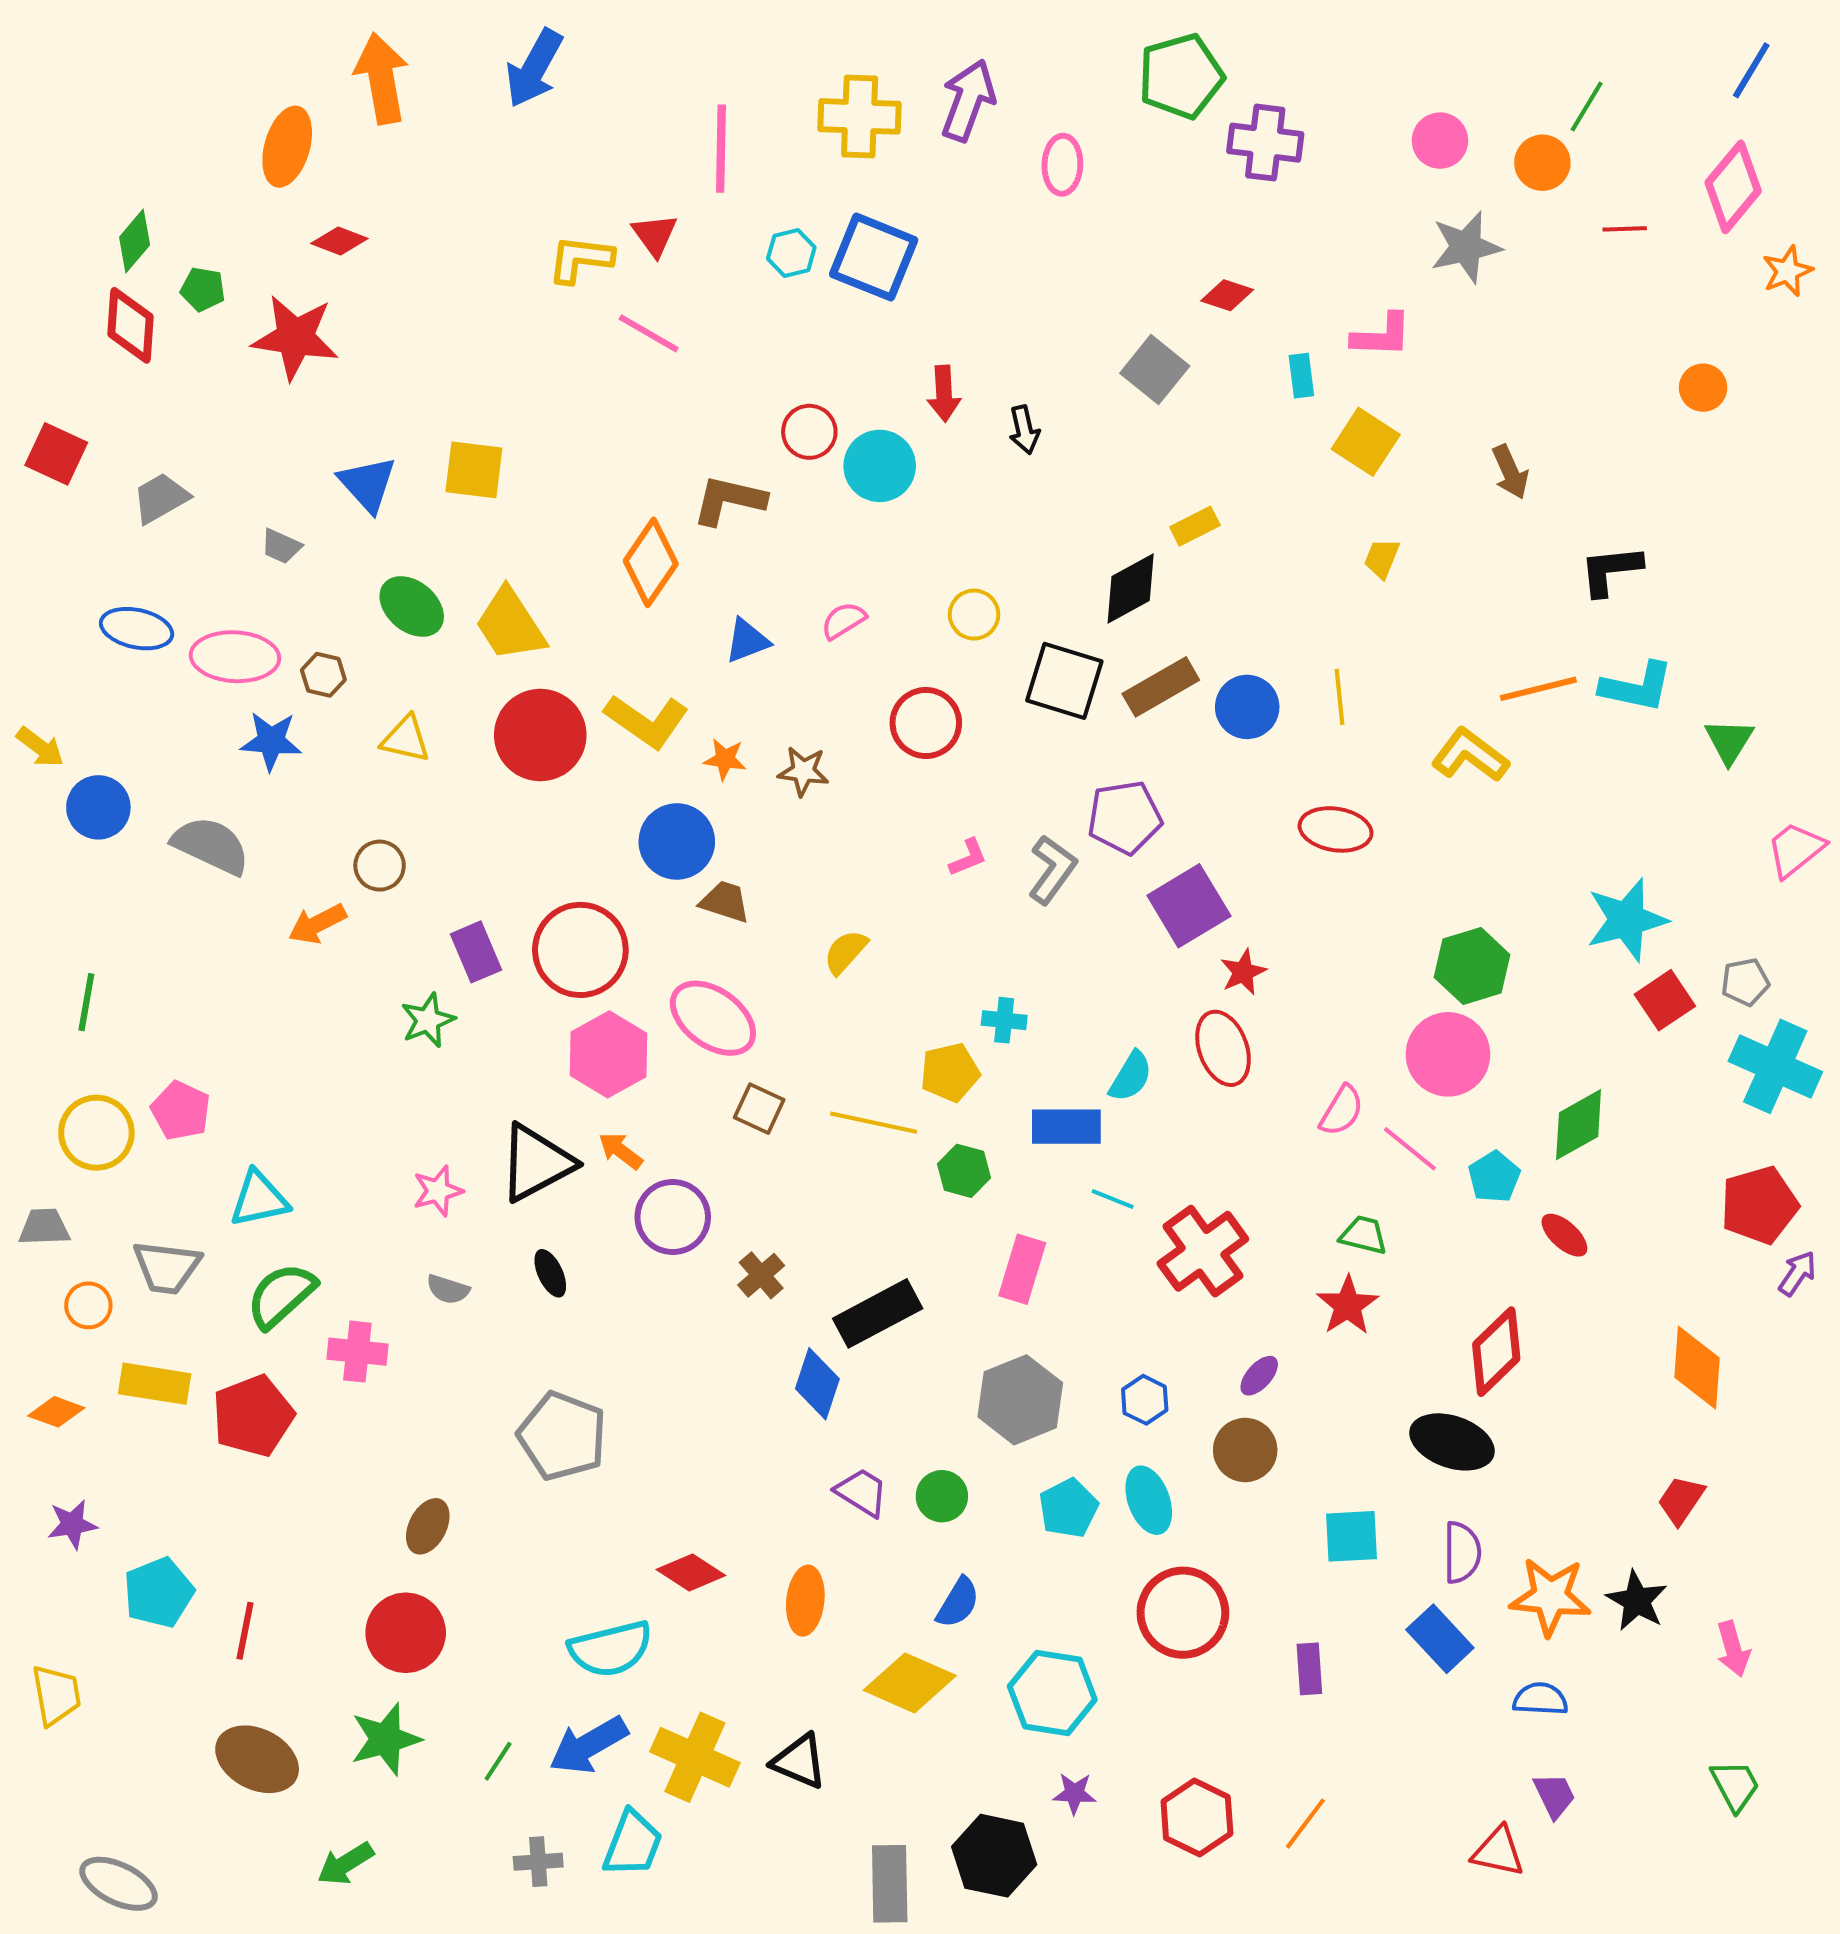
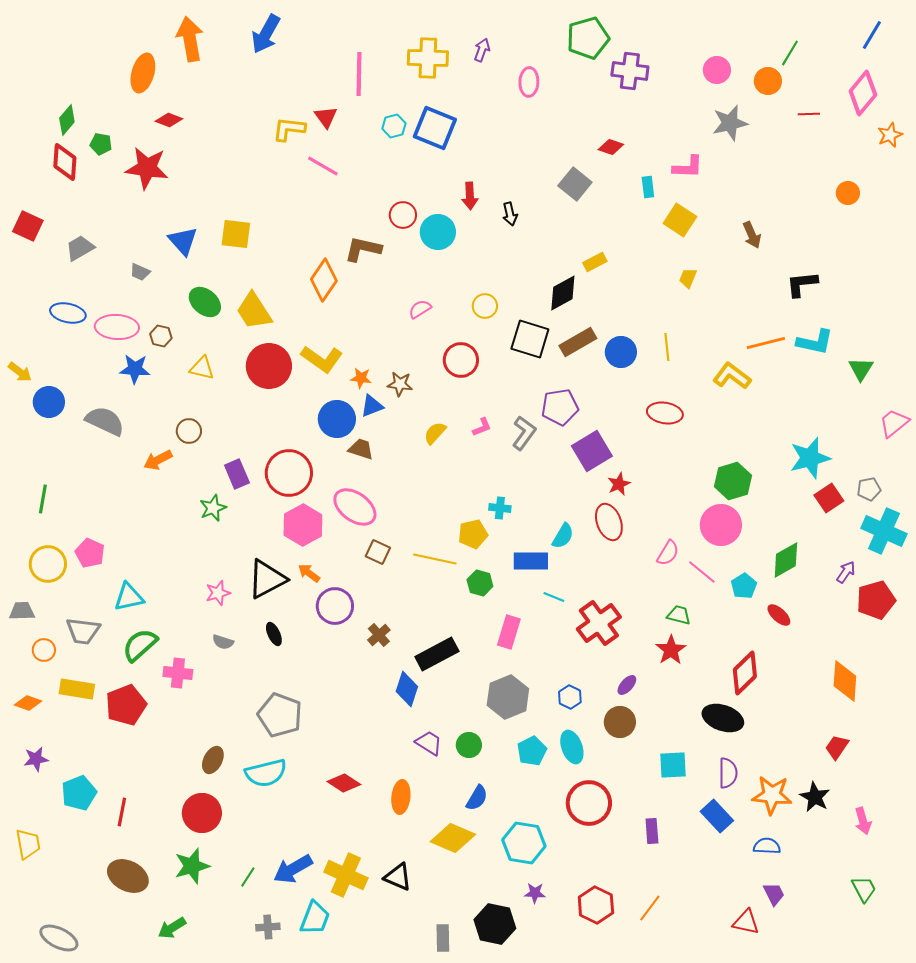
purple arrow: (968, 100) -> (482, 50), size x0.6
blue triangle: (747, 641) -> (372, 406), moved
yellow semicircle: (845, 952) -> (435, 433), moved
purple arrow: (1797, 1273) -> (846, 572), moved
cyan semicircle: (611, 1649) -> (266, 773), moved
gray rectangle: (890, 1884) -> (443, 938), size x0.7

